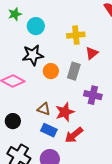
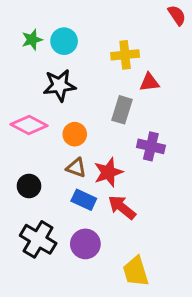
green star: (15, 14) -> (32, 40), moved
red triangle: (92, 53) -> (149, 82), turned 32
orange circle: (51, 71) -> (75, 134), moved
red arrow: (74, 135) -> (122, 207), turned 78

